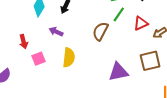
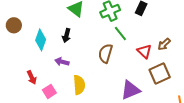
green line: (119, 14) -> (120, 34), turned -63
red triangle: (141, 23) -> (144, 51), moved, turned -42

